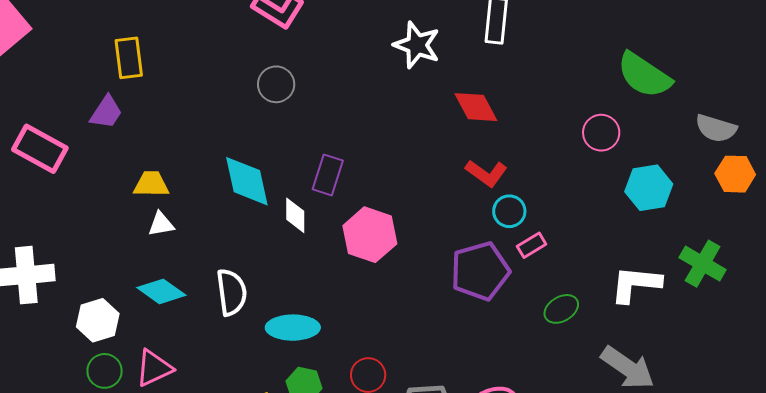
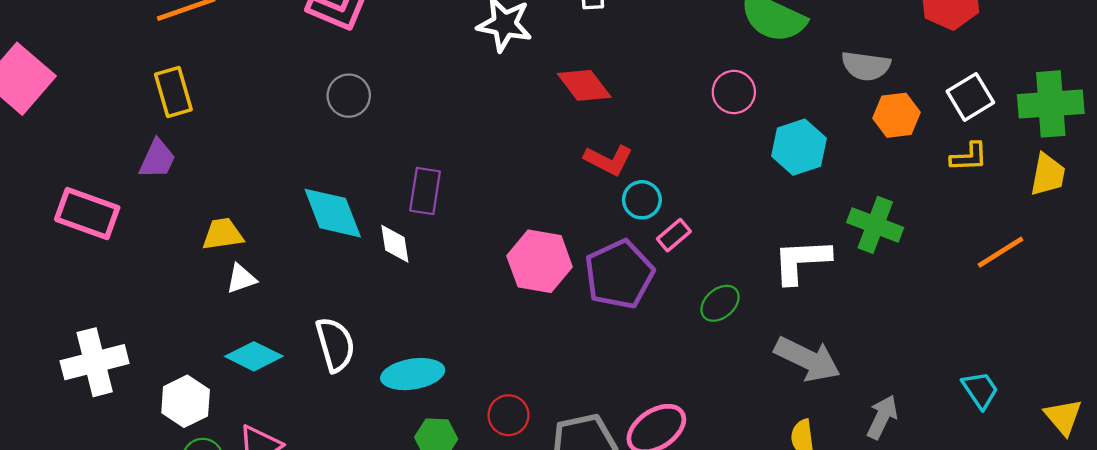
pink hexagon: (370, 235) -> (540, 261), moved

